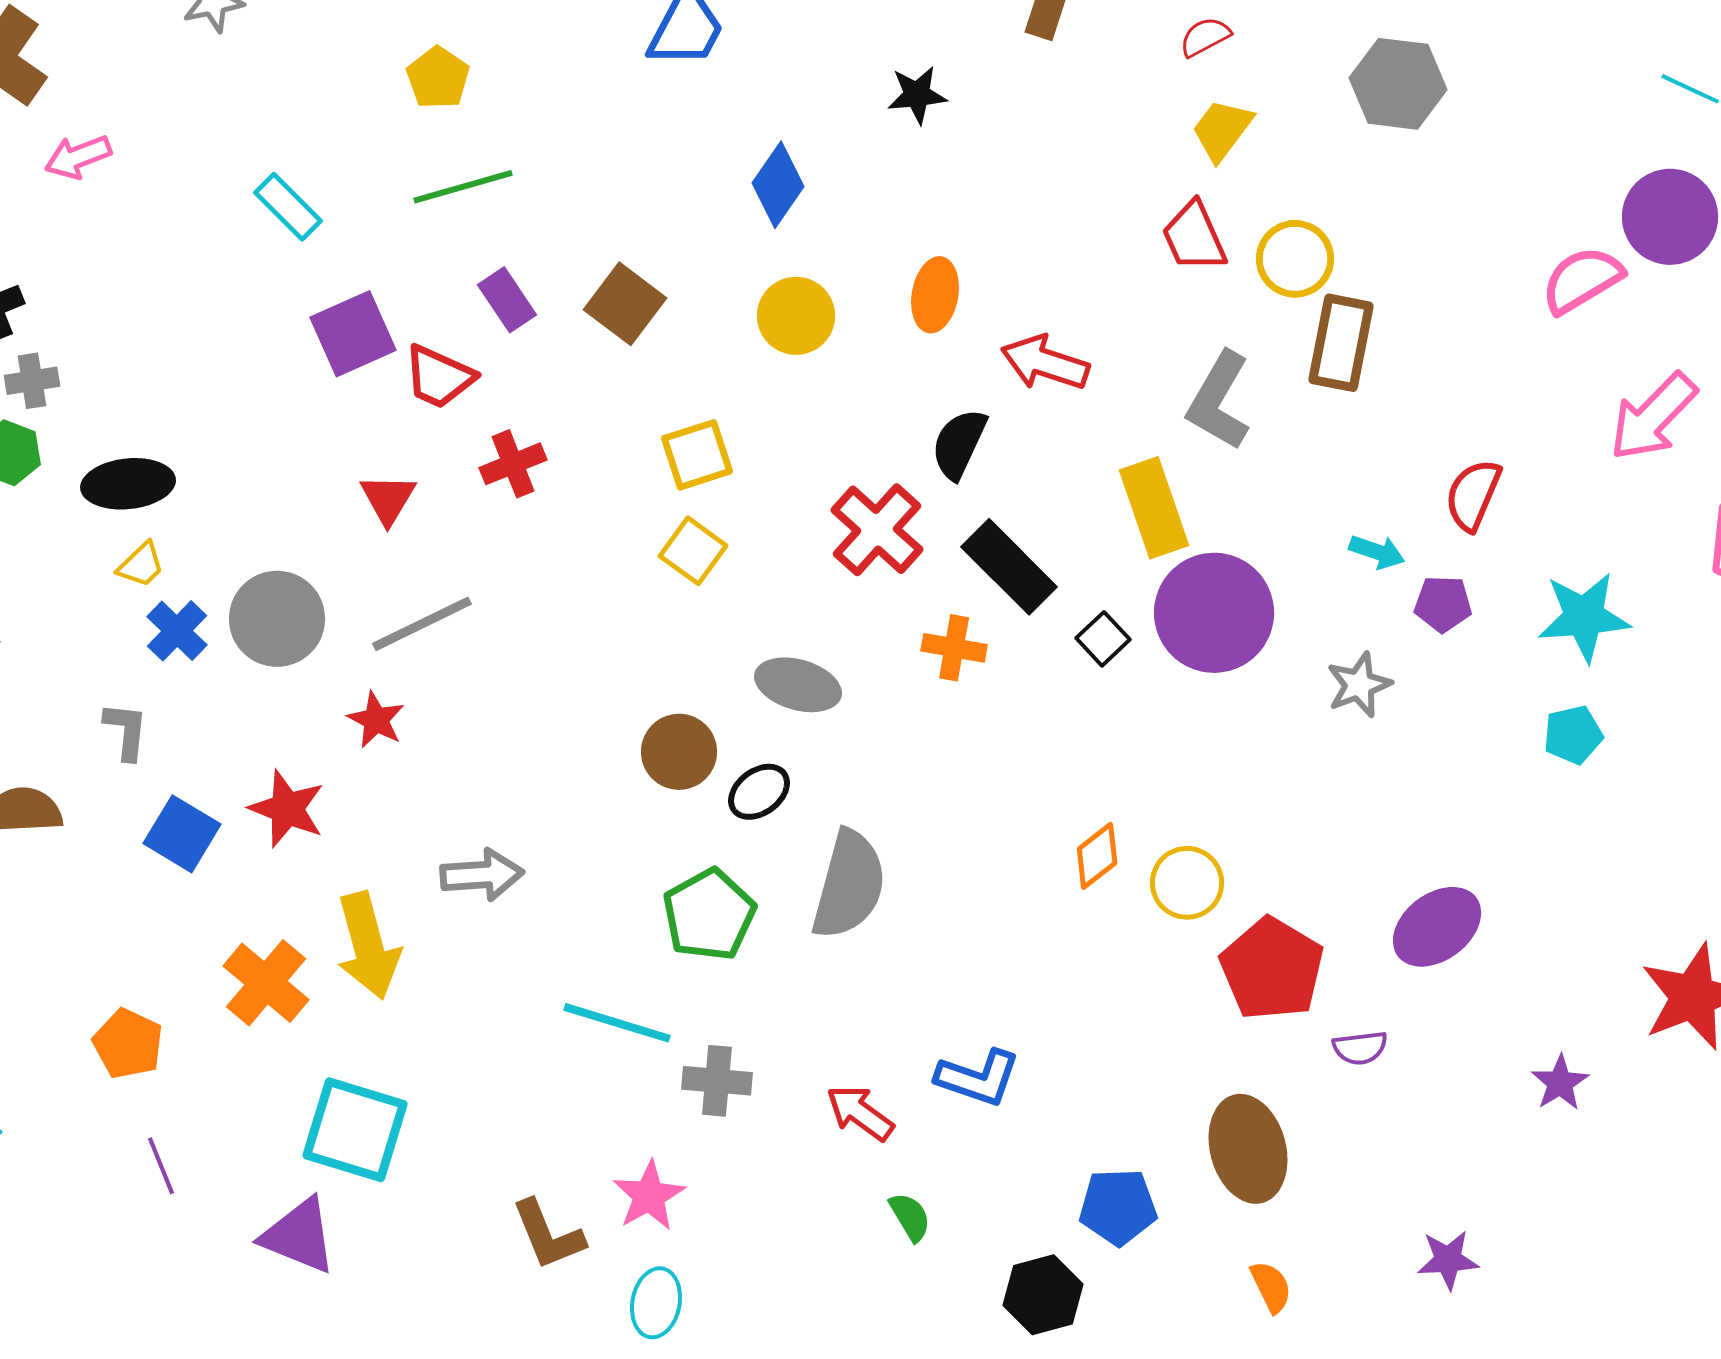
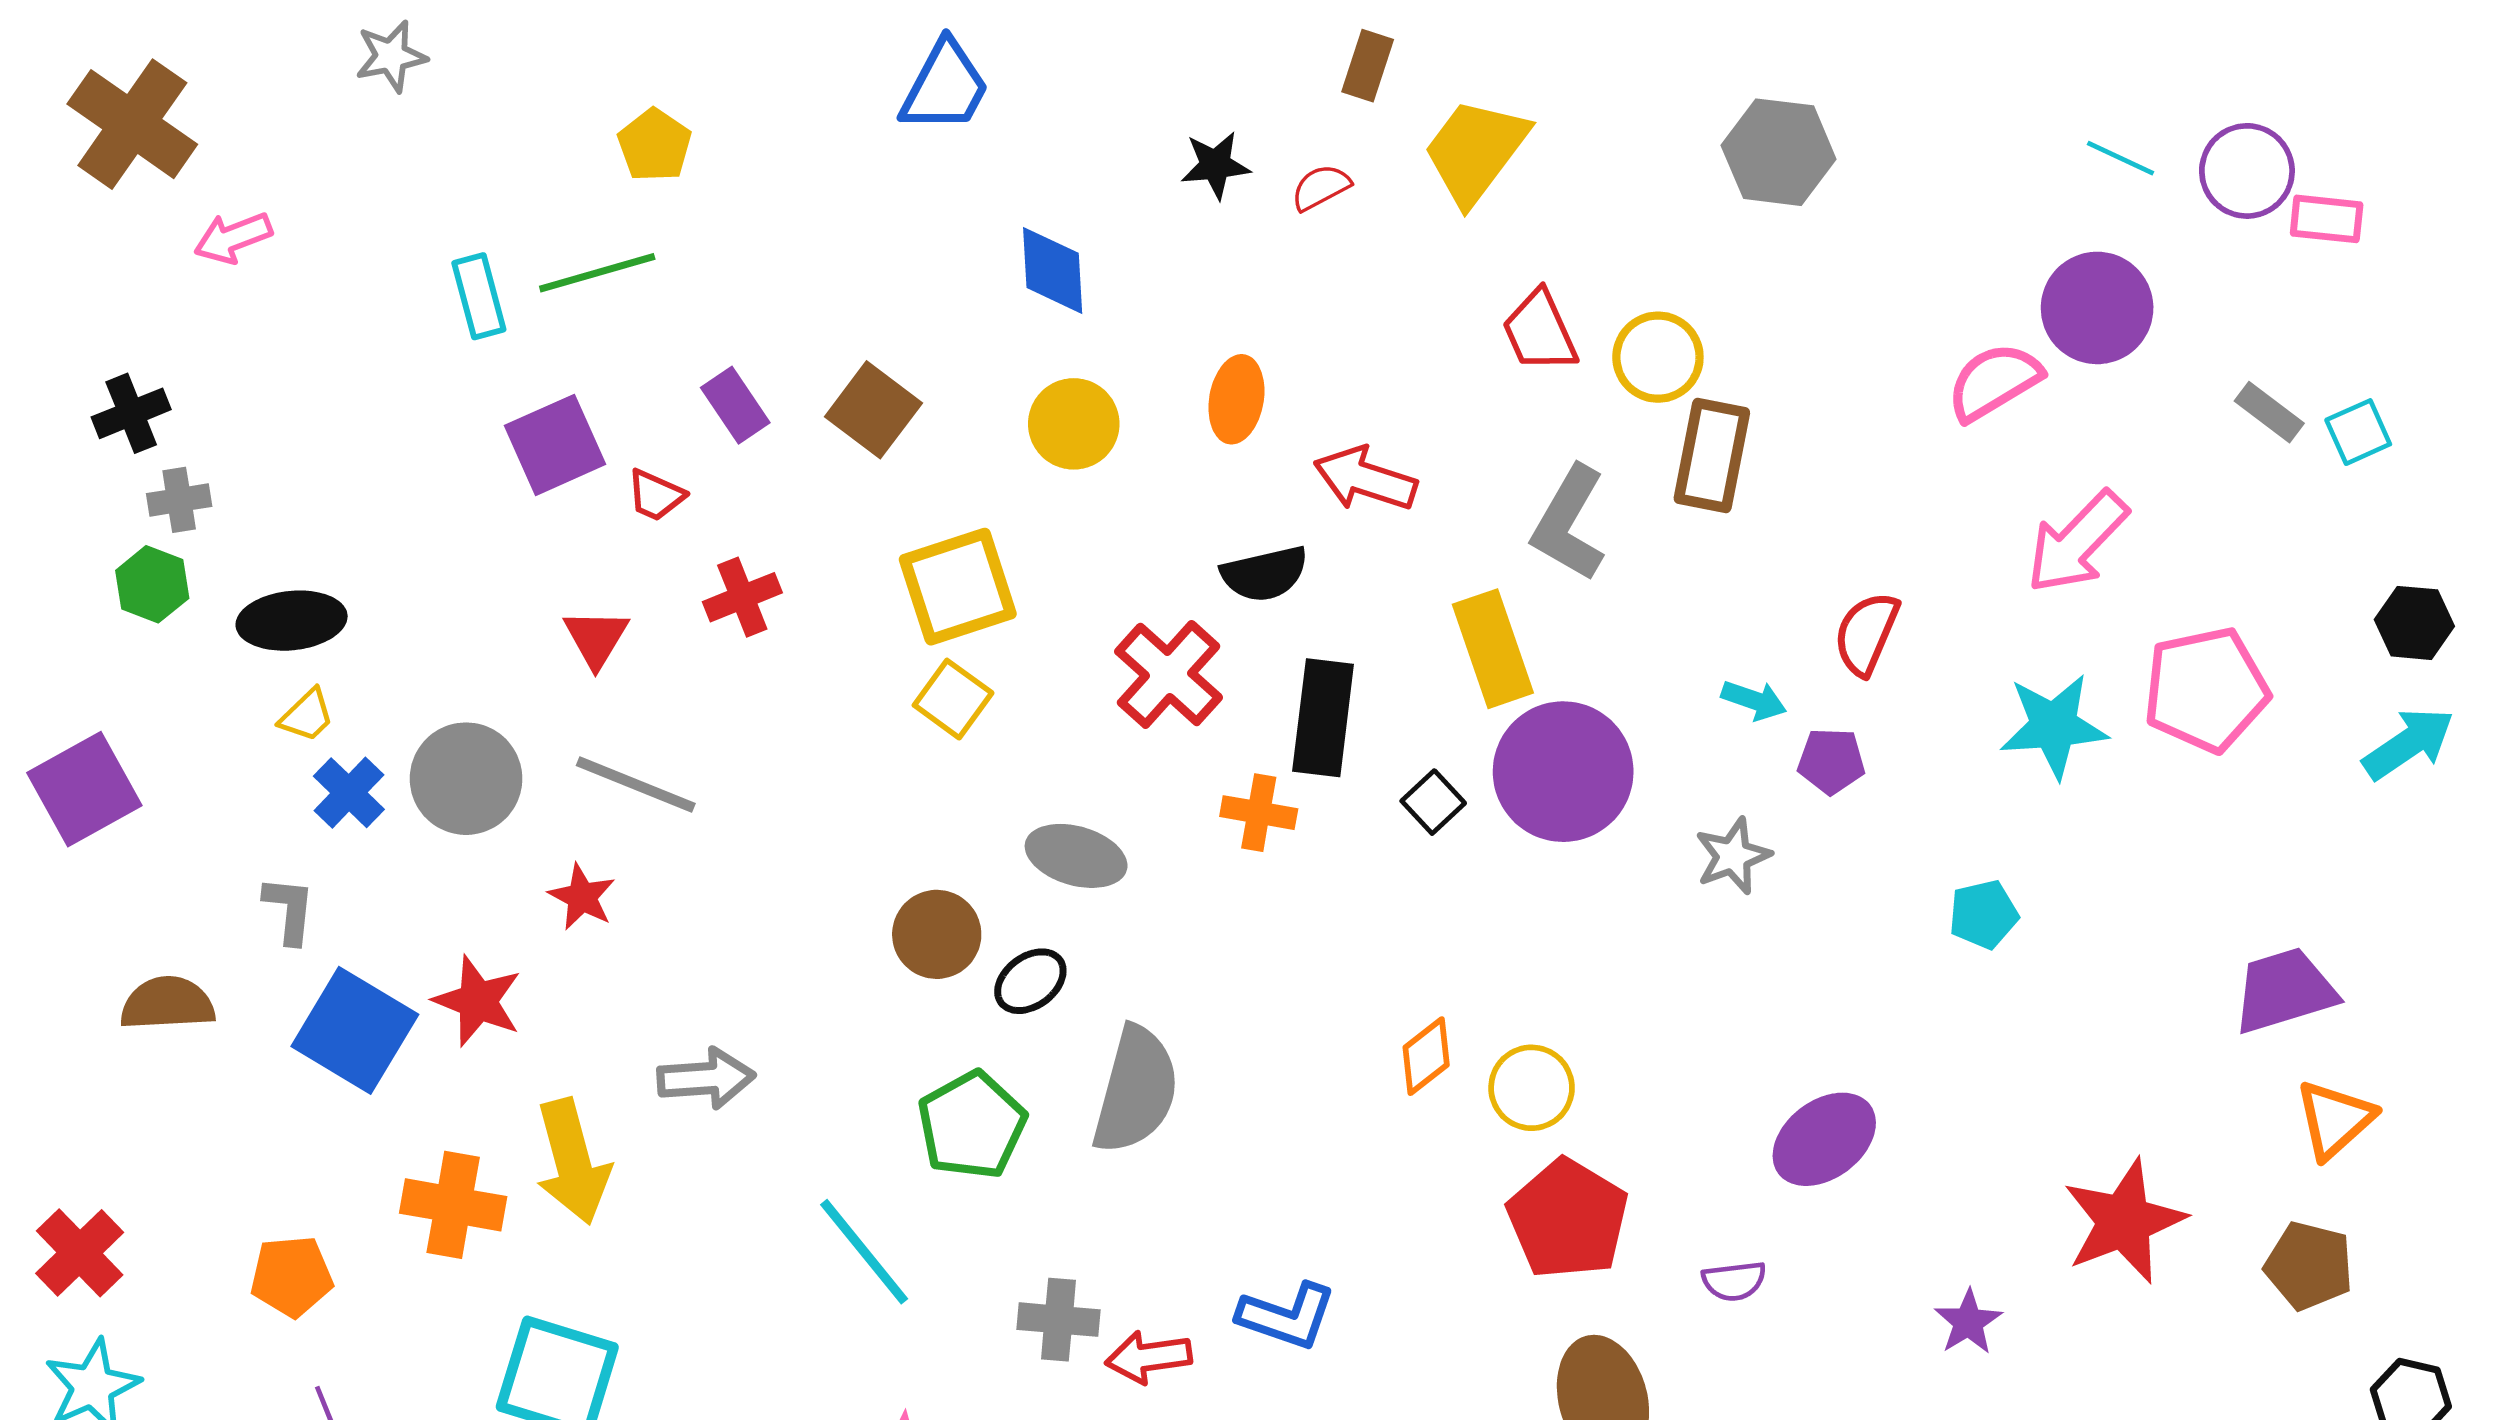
red semicircle: (1205, 37) -> (1321, 187), moved
yellow trapezoid: (1222, 130) -> (1475, 151), moved, size x1.5
blue diamond: (778, 185) -> (1053, 270), turned -38
green line: (463, 187) -> (597, 273), moved
cyan rectangle: (288, 207) -> (479, 296), turned 30
red trapezoid: (439, 377) -> (656, 495), size x0.7
black semicircle: (959, 444) -> (1265, 574), turned -128
yellow square: (697, 455) -> (958, 587), size x1.4
black rectangle: (1009, 567) -> (1323, 718), turned 52
cyan star: (1584, 617) -> (2054, 726), moved
gray line: (422, 624) -> (636, 785), turned 48
blue square: (182, 834) -> (355, 1030), size x1.4
red pentagon: (1272, 969) -> (1568, 1219), moved
orange cross: (266, 983) -> (453, 1205), turned -30
cyan line: (617, 1023) -> (864, 1252), turned 34
orange pentagon: (128, 1044) -> (292, 1276), turned -30
gray cross: (717, 1081) -> (1058, 1320), moved
red arrow: (860, 1113) -> (1149, 1357), turned -44

